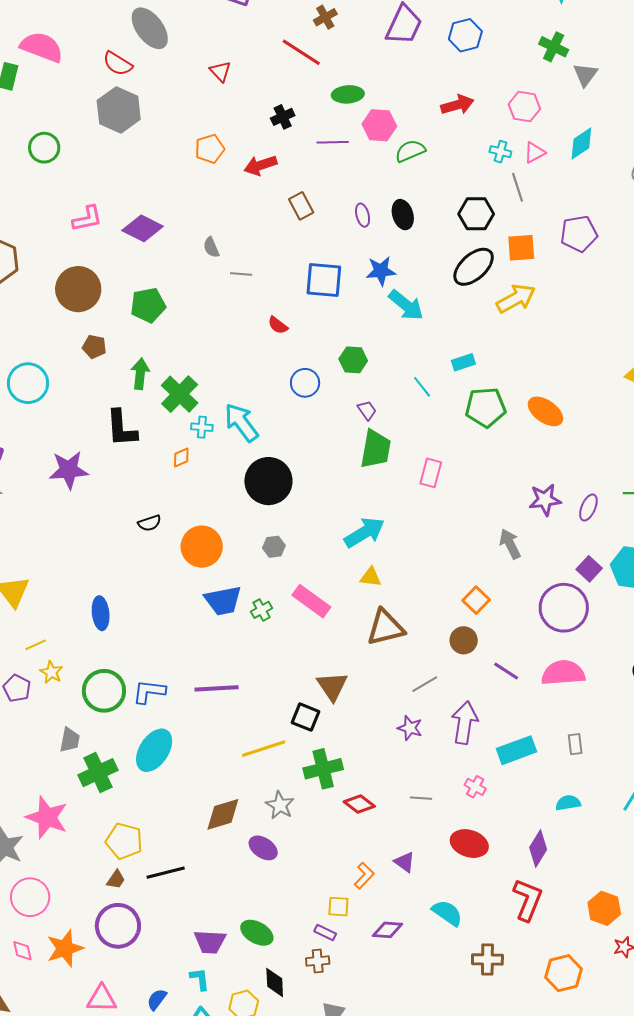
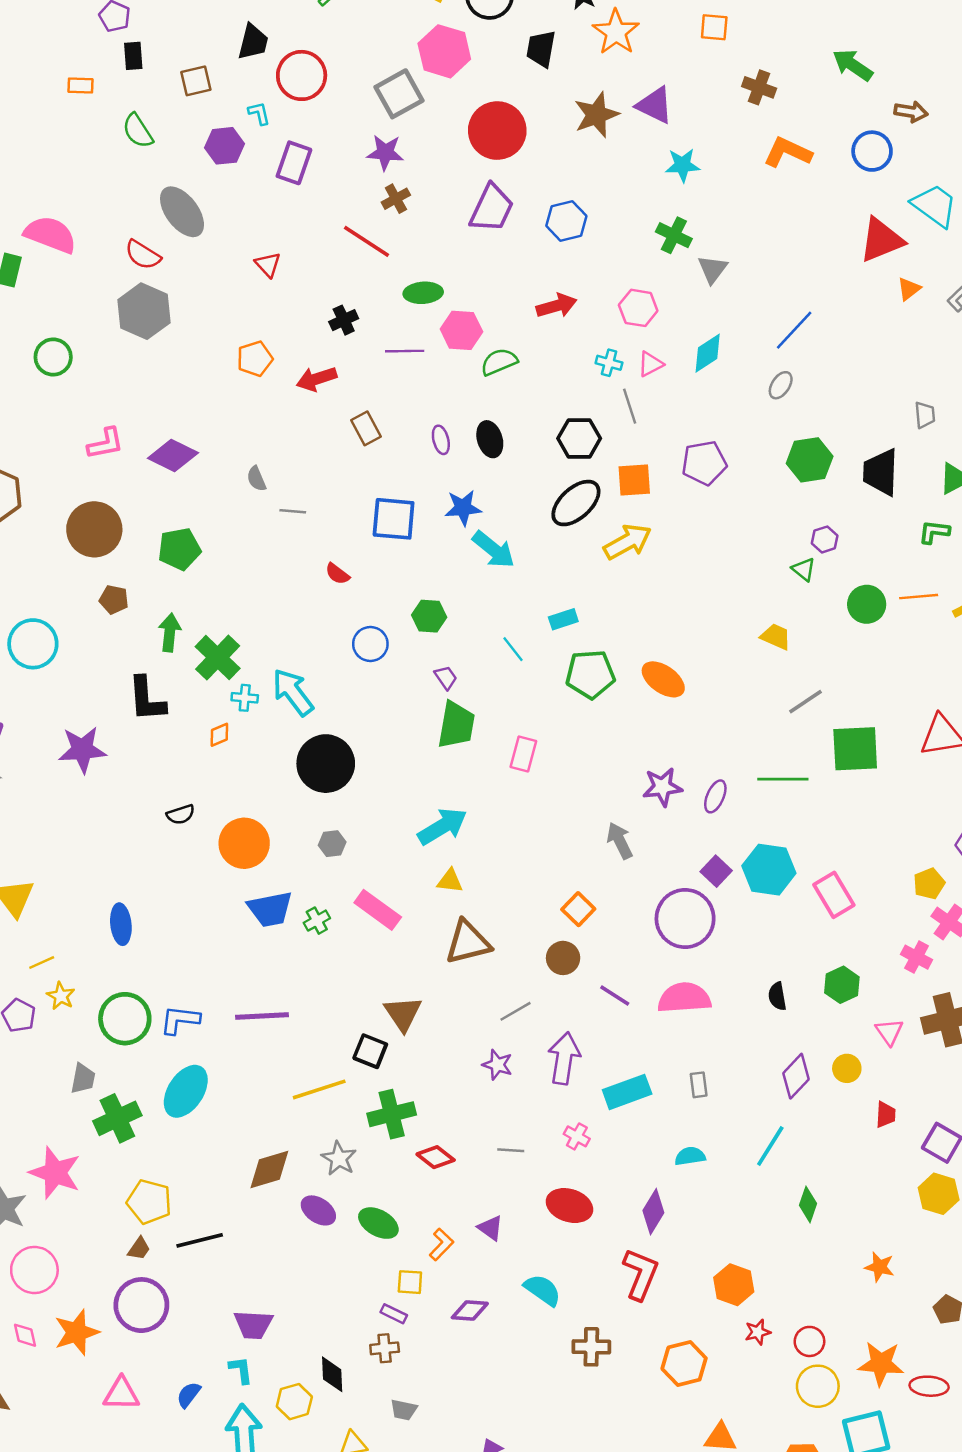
green ellipse: (257, 933) -> (378, 1223), moved

